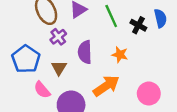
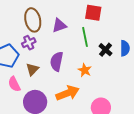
purple cross: (58, 37) -> (29, 43), moved

